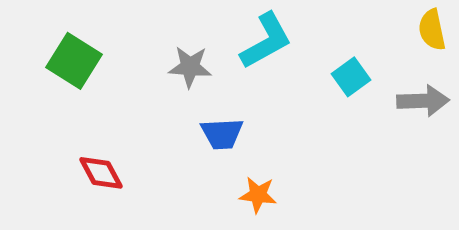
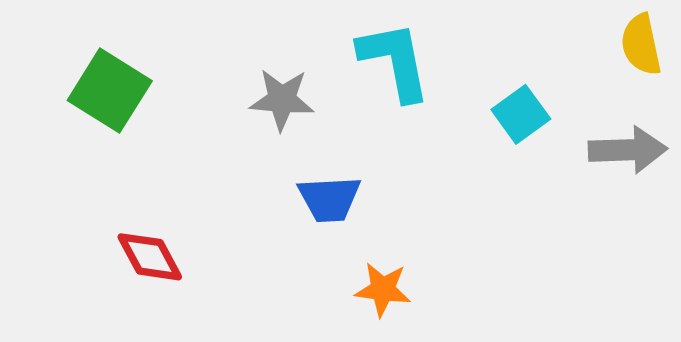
cyan L-shape: (266, 41) -> (395, 61), turned -72

